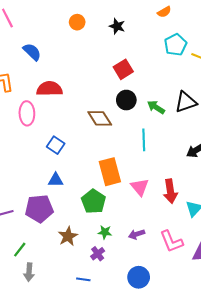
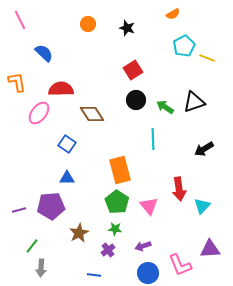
pink ellipse: (27, 113) -> (39, 113), turned 40
brown diamond: (100, 118) -> (92, 114), moved
pink triangle: (140, 187) -> (149, 206), moved
green pentagon: (94, 201) -> (117, 202), moved
purple arrow: (137, 234) -> (143, 246), moved
pink L-shape: (171, 241) -> (180, 265), moved

